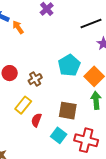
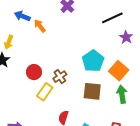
yellow rectangle: (23, 105) -> (45, 92), moved
brown square: (68, 111) -> (92, 91), moved

